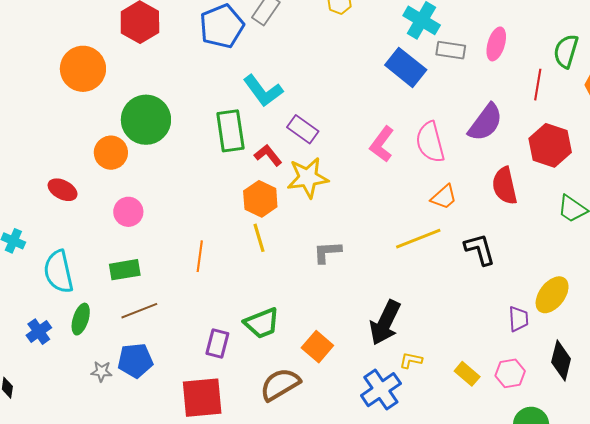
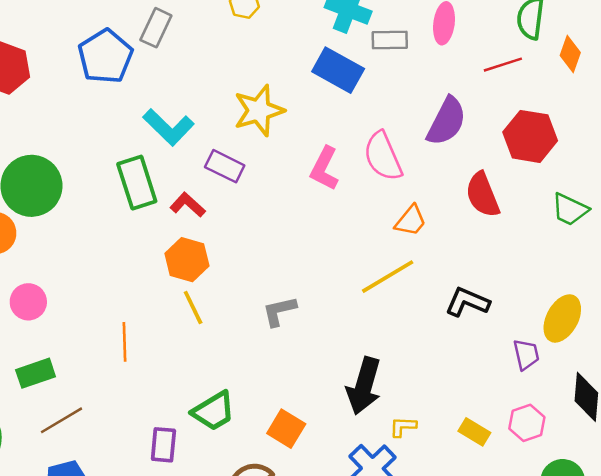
red line: (538, 85) -> (503, 65), turned 72
yellow star: (308, 178) -> (259, 111), moved
black L-shape: (480, 249) -> (467, 302), moved, turned -42

